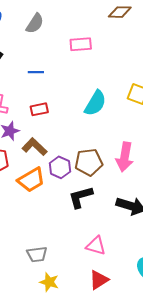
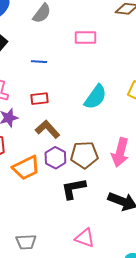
brown L-shape: (35, 147) -> (48, 129), moved

